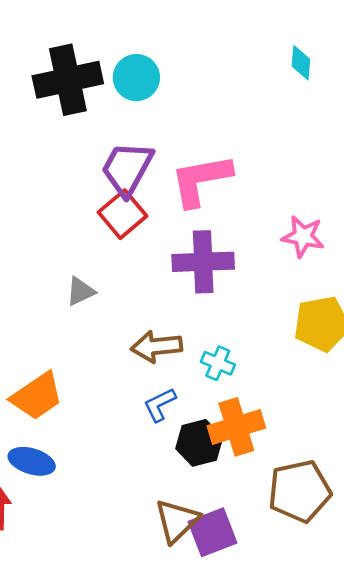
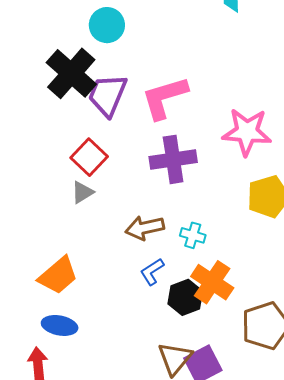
black cross: (68, 80) -> (71, 73), moved, turned -30
red square: (123, 214) -> (89, 157), moved
pink star: (303, 236) -> (247, 132), size x1.5
orange cross: (236, 427) -> (212, 282), turned -33

